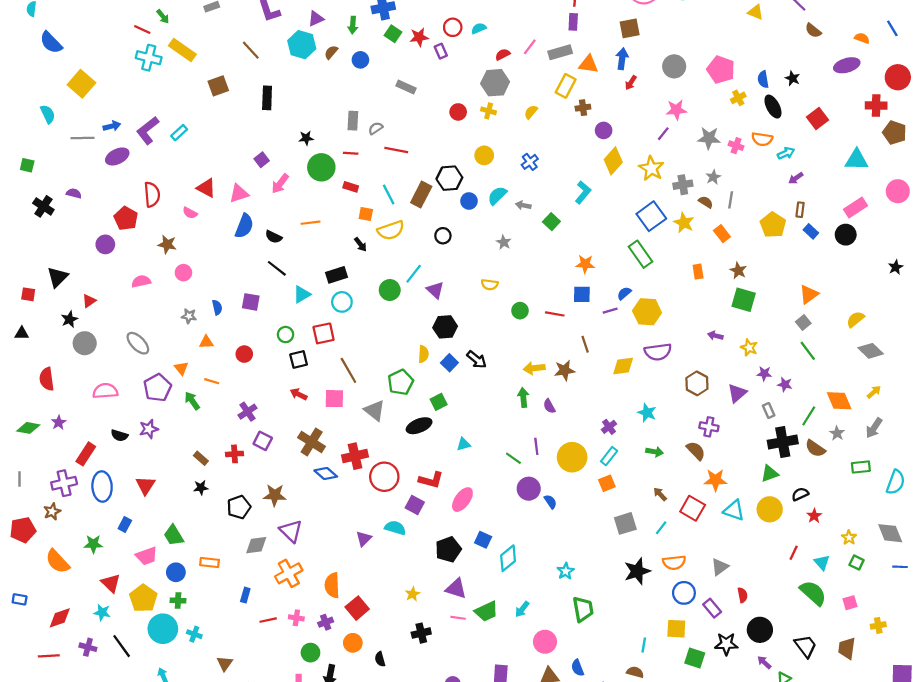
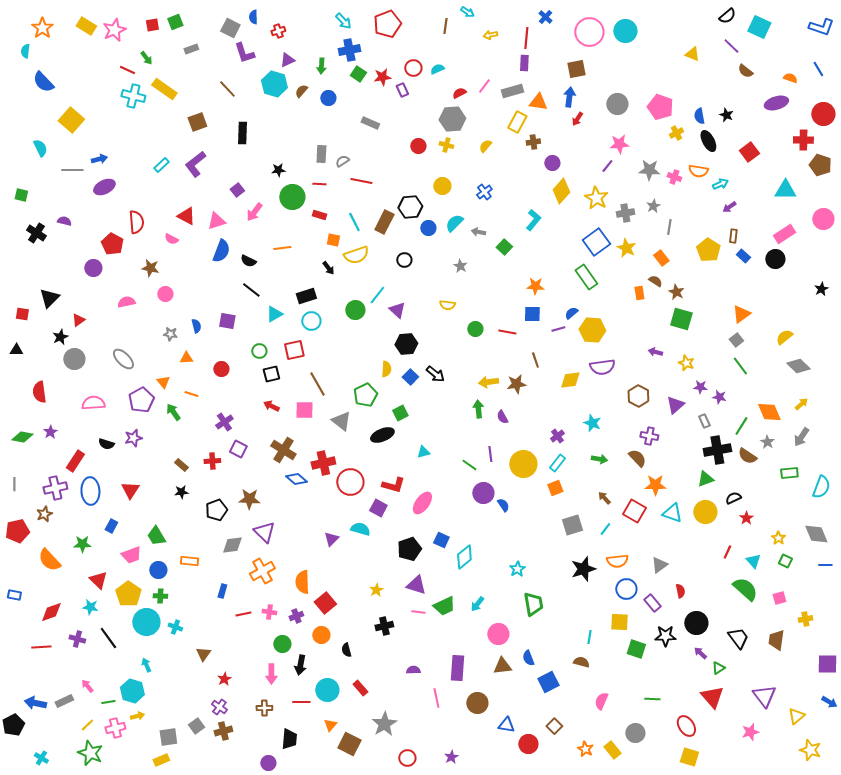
purple L-shape: (148, 130) -> (195, 164), moved
brown semicircle: (706, 202) -> (655, 281), moved

